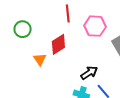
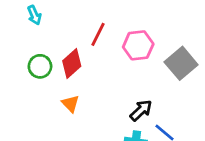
red line: (68, 13) -> (98, 34), turned 42
red diamond: (58, 44) -> (72, 63), moved

